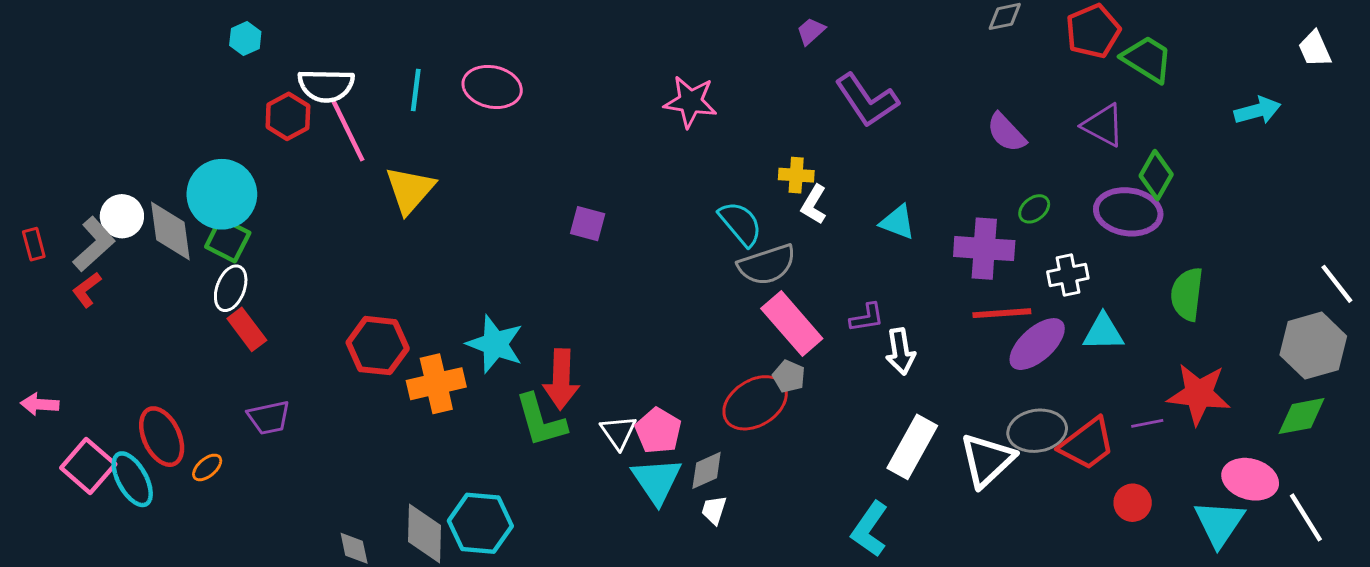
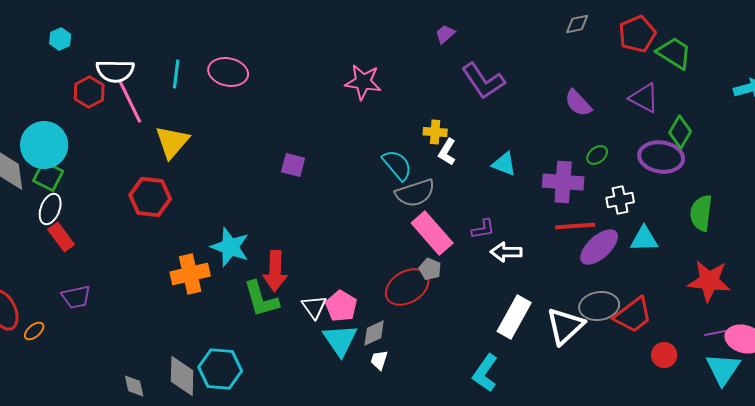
red hexagon: (378, 346) -> (150, 197), moved
white arrow: (901, 351) -> (506, 252), turned 100
purple line: (1147, 423) -> (715, 333), moved

